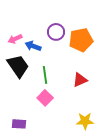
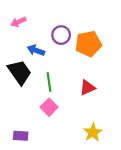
pink arrow: (15, 39) -> (18, 22), moved
yellow star: (85, 121) -> (93, 132), turned -30

